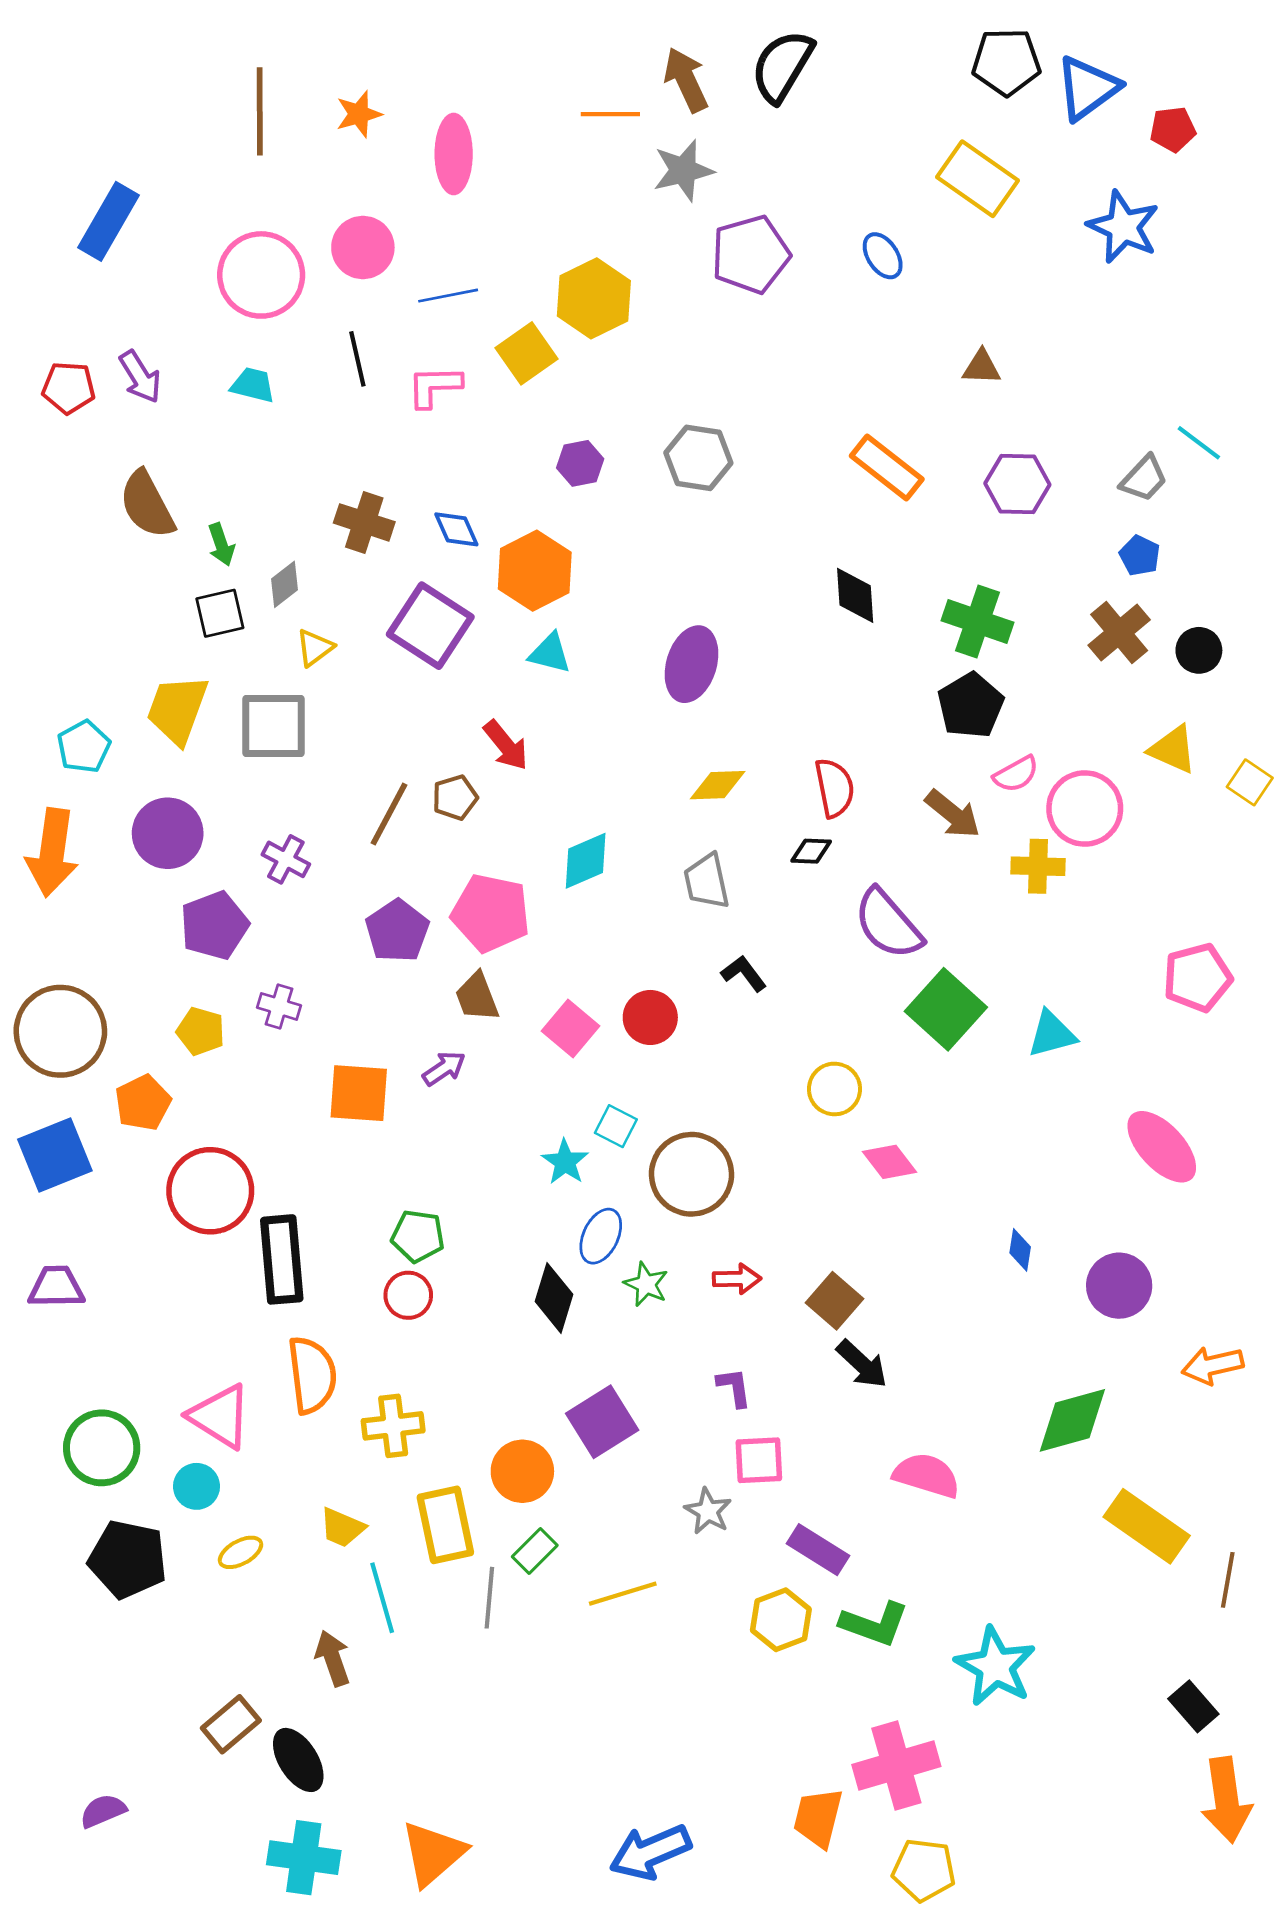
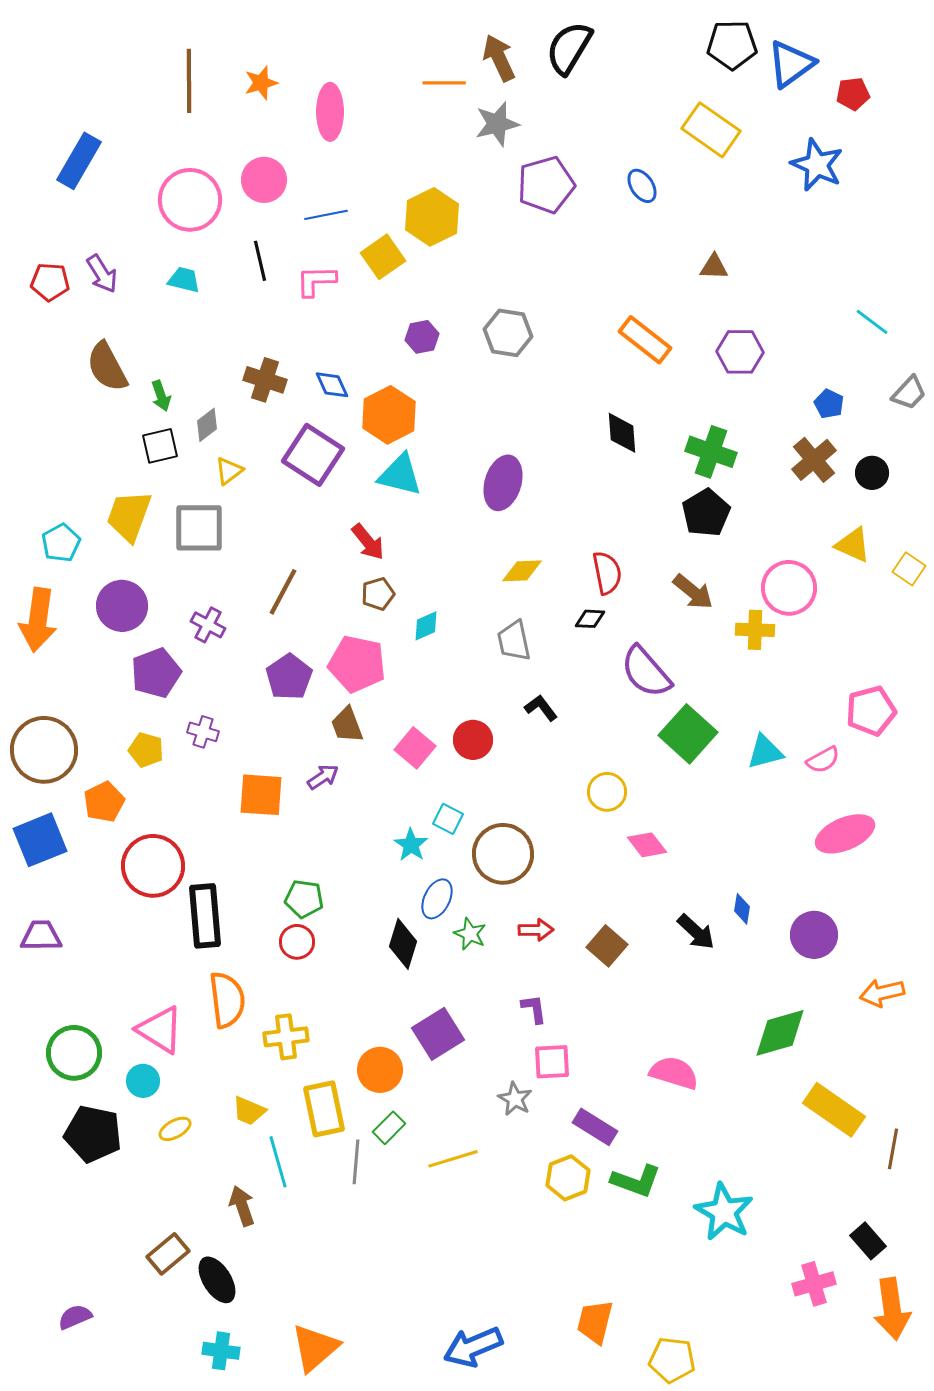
gray trapezoid: (1144, 478) -> (909, 393), moved
cyan triangle: (550, 653) -> (400, 475), size x1.4
pink semicircle: (1016, 774) -> (823, 760), moved
brown pentagon: (455, 797) -> (378, 594), moved
cyan diamond: (586, 861) -> (426, 626), size x0.7
pink ellipse: (1162, 1147) -> (845, 834), turned -70
black arrow: (862, 1364) -> (696, 932), moved
pink cross: (896, 1765) -> (814, 1284), moved, size x0.7
cyan cross: (304, 1858) -> (221, 1351), size x0.7

